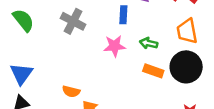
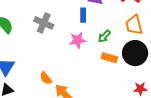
green arrow: (149, 43) -> (104, 36), turned -56
orange semicircle: (71, 91) -> (46, 78), turned 40

